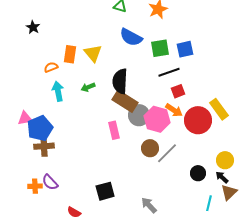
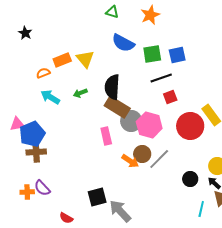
orange rectangle: (70, 54) -> (62, 60), turned 60
cyan arrow: (58, 91) -> (50, 97), turned -48
orange arrow: (174, 110) -> (130, 161), moved
gray arrow: (149, 205) -> (120, 211), moved, size x1.4

